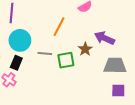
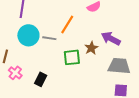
gray line: (45, 53) -> (49, 38), moved
black rectangle: (16, 63) -> (41, 79), moved

